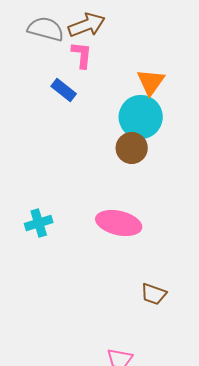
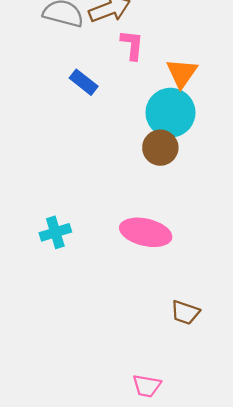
pink L-shape: (82, 55) -> (132, 45), moved

